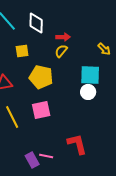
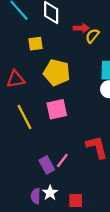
yellow semicircle: (61, 51) -> (92, 36), moved
pink line: (46, 156) -> (62, 160), turned -64

